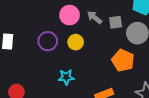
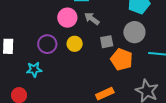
gray square: (116, 22) -> (107, 42), moved
cyan star: (66, 77) -> (34, 69), moved

